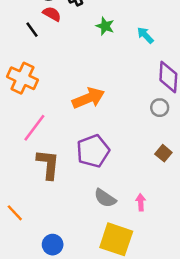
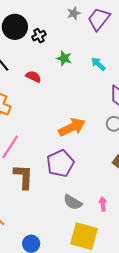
red semicircle: (52, 14) -> (33, 77), moved
orange arrow: (88, 98) -> (72, 127), moved

